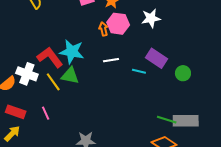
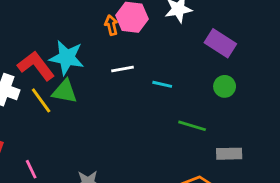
purple rectangle: (156, 58) -> (220, 43), moved
pink line: (46, 113) -> (31, 169), moved
green line: (167, 120) -> (192, 126), moved
gray rectangle: (186, 121) -> (229, 154), size x0.7

